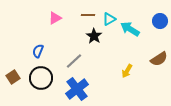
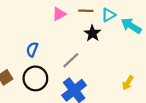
pink triangle: (55, 18) -> (59, 14), moved
yellow arrow: (127, 71) -> (128, 83), moved

